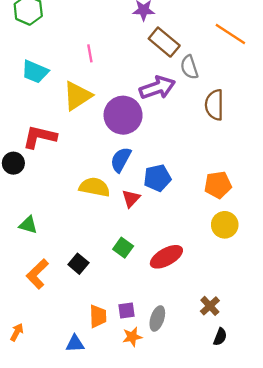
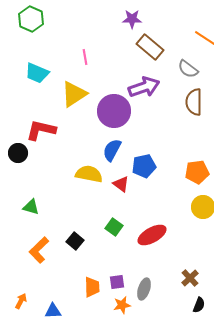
gray semicircle: (189, 67) -> (188, 69), moved, turned -35
red triangle: (131, 199) -> (121, 184), turned -36
blue triangle: (75, 344) -> (53, 311), moved

